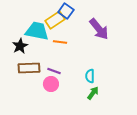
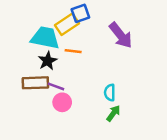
blue square: (66, 11) -> (80, 13), turned 35
black star: (20, 46) -> (48, 61), moved
purple line: (54, 71) -> (56, 86), moved

